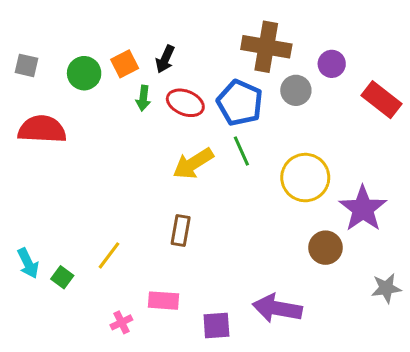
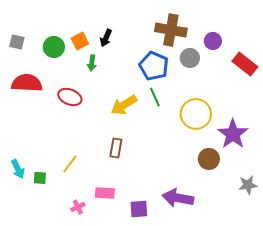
red ellipse: (185, 103) -> (70, 97), moved
green square: (62, 277) -> (40, 178), turned -32

